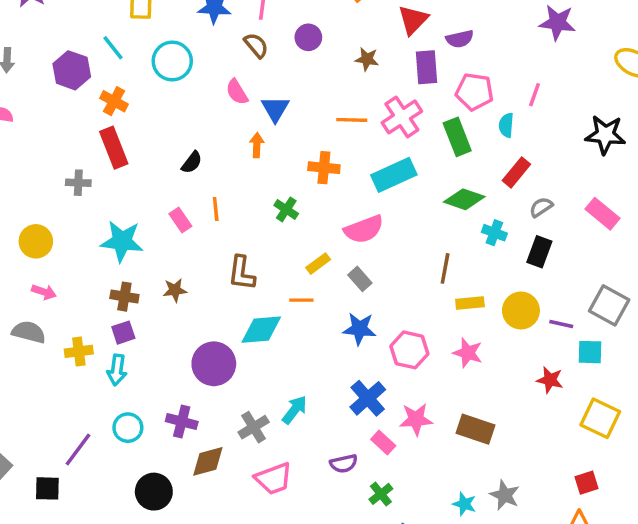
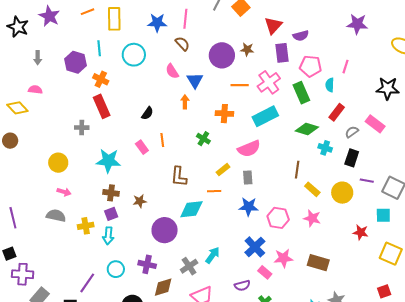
purple circle: (308, 37) -> (222, 55), moved, size x1.6
cyan line: (113, 48) -> (99, 48), turned 35
pink rectangle: (603, 214) -> (375, 124), moved
gray rectangle: (360, 279) -> (248, 178), turned 40
brown star: (175, 290) -> (140, 201), moved
yellow rectangle: (470, 303) -> (312, 189), turned 49
purple line: (561, 324) -> (367, 181), moved

